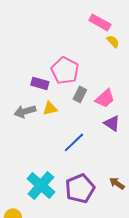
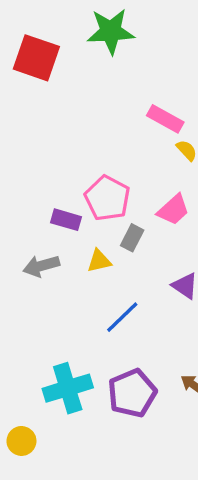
pink trapezoid: (105, 98) -> (173, 210), moved
yellow triangle: (50, 108) -> (99, 261), moved
cyan cross: (41, 185) -> (68, 388), turned 32

